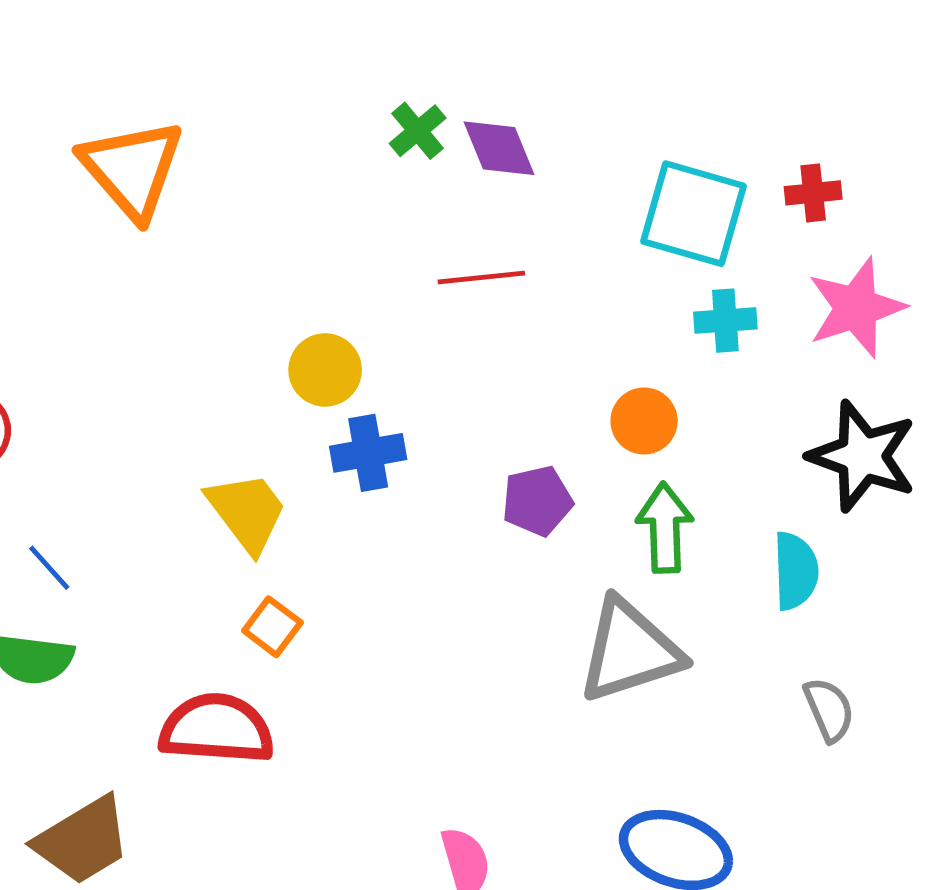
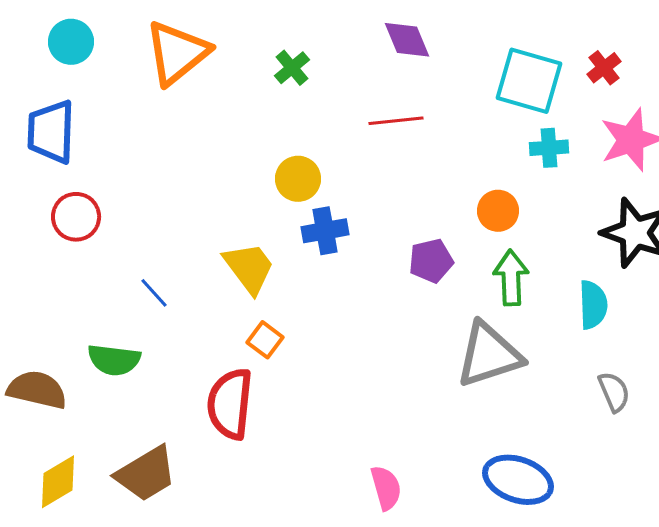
green cross: (418, 131) -> (292, 68), moved
orange triangle: (132, 169) -> (177, 53), turned 32
red cross: (813, 193) -> (604, 68), turned -32
blue line: (49, 568) -> (154, 293), moved
red semicircle: (217, 729) -> (230, 404), turned -88

